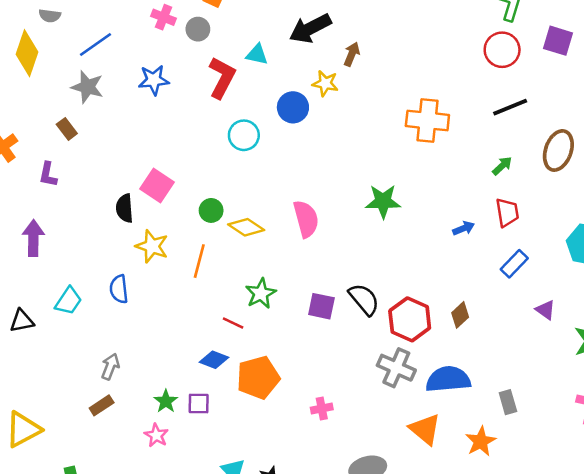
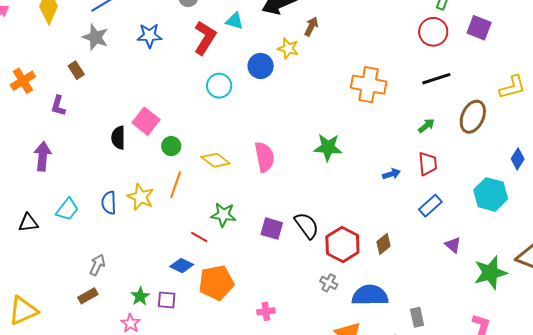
green circle: (211, 210) -> (171, 146), moved
yellow star: (152, 246) -> (141, 197), moved
green star: (261, 294) -> (223, 215), turned 30
gray cross: (396, 368) -> (329, 283), size x0.6

